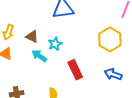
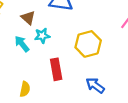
brown triangle: (32, 37) -> (28, 18), moved
yellow hexagon: (110, 39) -> (88, 44), moved

